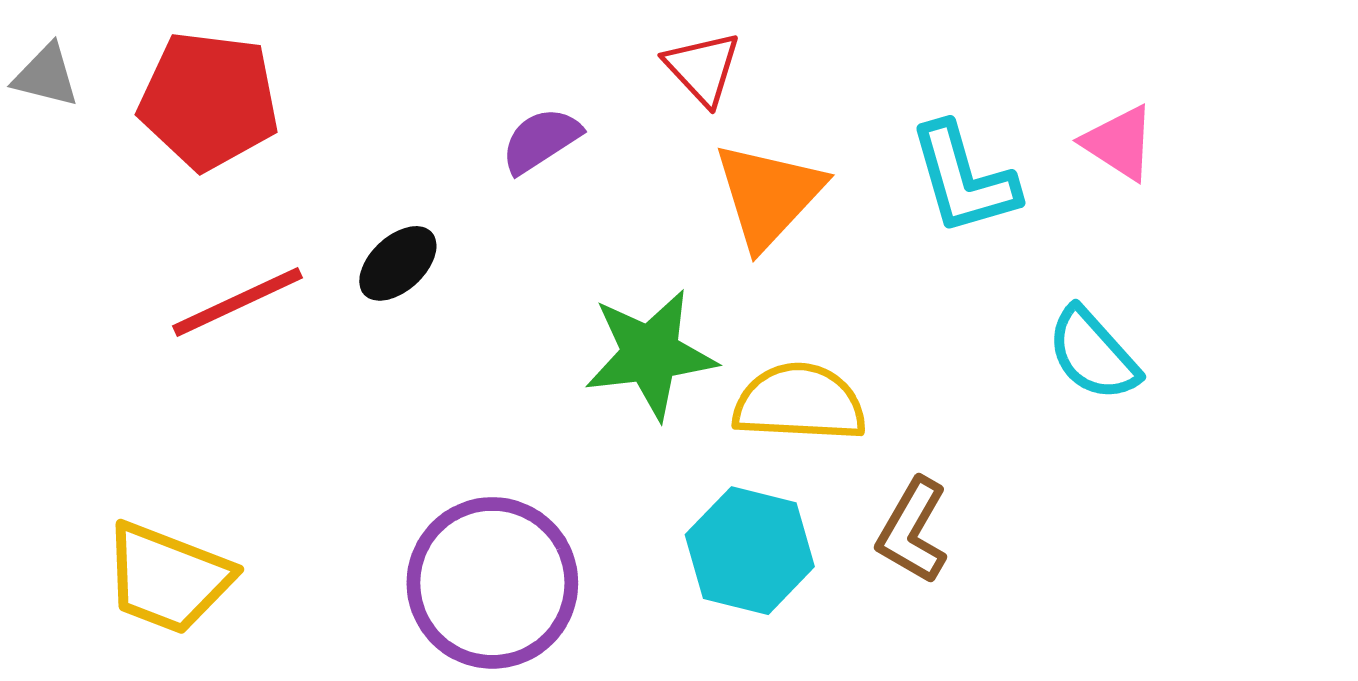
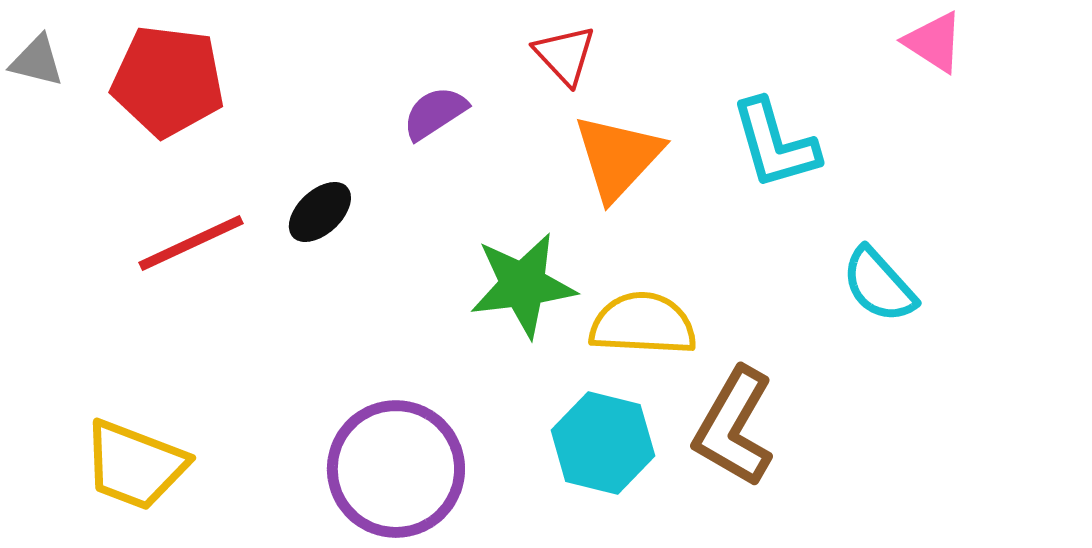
pink triangle: (1119, 143) -> (934, 42), moved
brown L-shape: (913, 531) -> (734, 427), size x1.4

